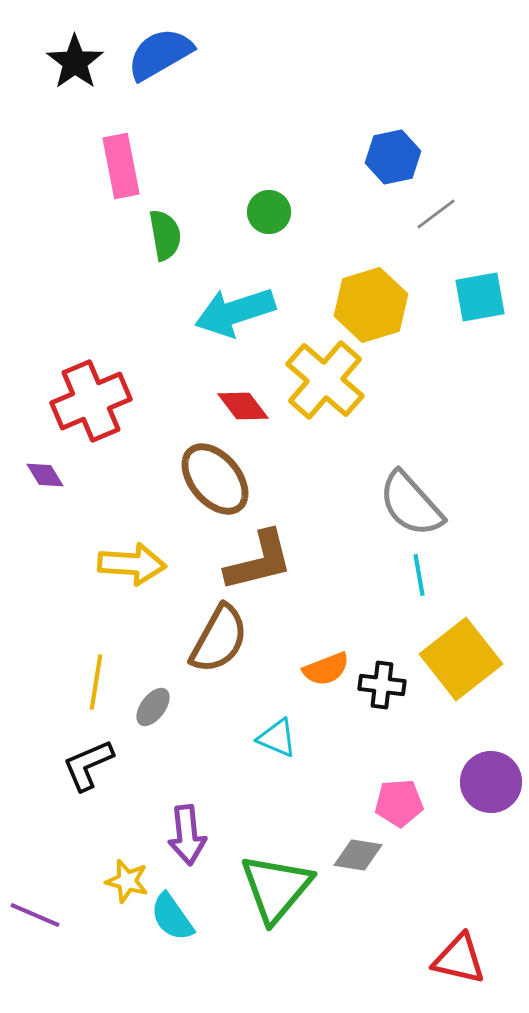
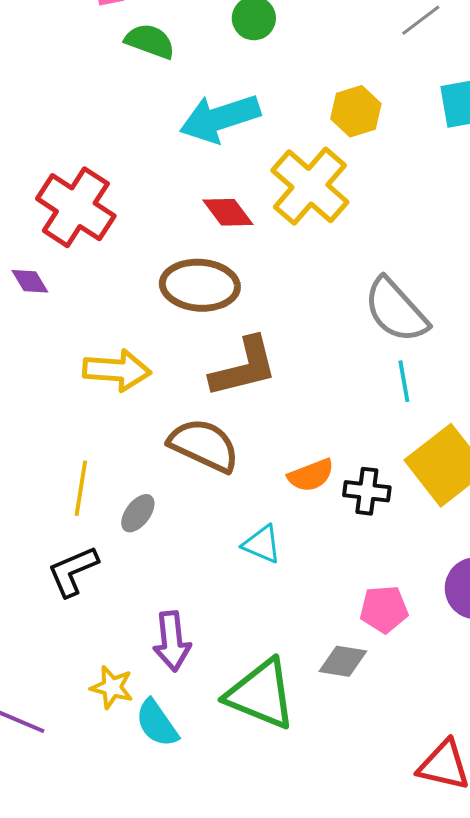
green semicircle: (165, 235) -> (150, 41), turned -60
yellow hexagon: (371, 305) -> (356, 111), size x0.7
red cross: (91, 401) -> (76, 207), turned -34
brown ellipse: (215, 479) -> (200, 285), turned -46
brown semicircle: (219, 639) -> (204, 445), turned -94
green triangle: (276, 888) -> (261, 694), turned -48

